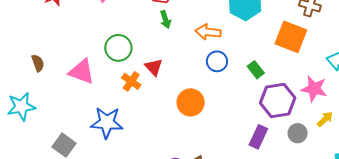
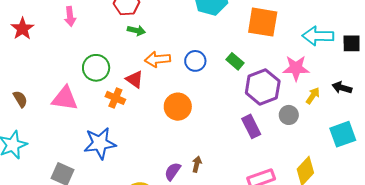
green arrow: (165, 20) -> (136, 30), turned -48
orange arrow: (208, 32) -> (158, 59), moved
purple rectangle: (258, 137) -> (251, 126), turned -40

